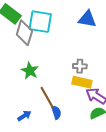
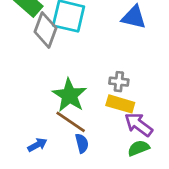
green star: (30, 71) -> (69, 95), moved, size x1.4
brown line: (47, 98) -> (71, 122), turned -30

